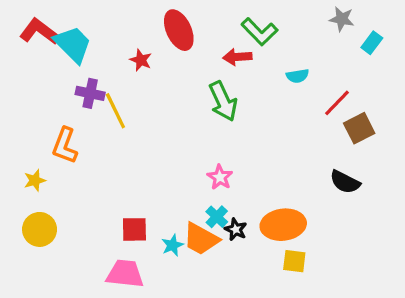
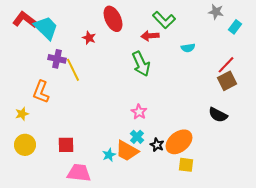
red line: (337, 103) -> (226, 65), moved
orange ellipse: (283, 225) -> (179, 142), turned -32
red square: (134, 229) -> (66, 145), moved
black star: (236, 229) -> (157, 145), moved

